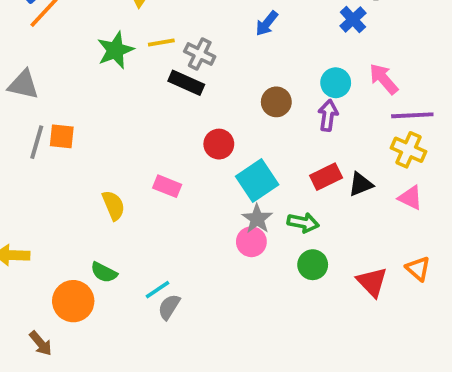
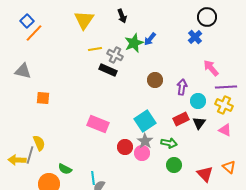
green star: (115, 50) -> (134, 43), moved
cyan circle: (336, 83) -> (198, 101), moved
gray line: (37, 142) -> (30, 155), moved
red circle: (219, 144) -> (125, 147), moved
black triangle: (361, 184) -> (199, 123), turned -32
pink rectangle: (167, 186) -> (98, 124), size x1.5
yellow semicircle: (113, 205) -> (39, 143), moved
cyan line: (158, 290) -> (93, 178), turned -64

